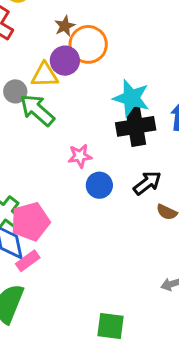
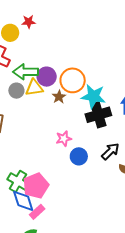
brown star: (65, 26) -> (59, 97), moved
orange circle: (88, 44) -> (73, 80), moved
gray circle: (15, 91) -> (16, 91), moved
green arrow: (37, 110) -> (26, 72), moved, turned -35

